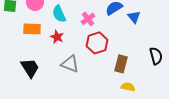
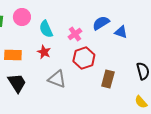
blue triangle: (134, 17) -> (121, 32), turned -32
orange rectangle: (32, 29) -> (13, 55), moved
yellow semicircle: (128, 87) -> (141, 102), moved, turned -144

